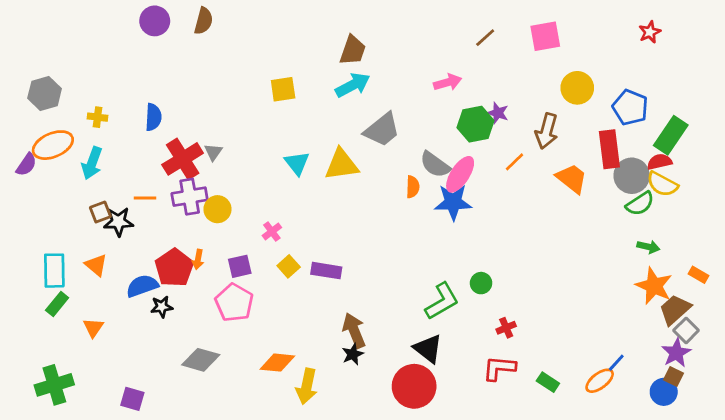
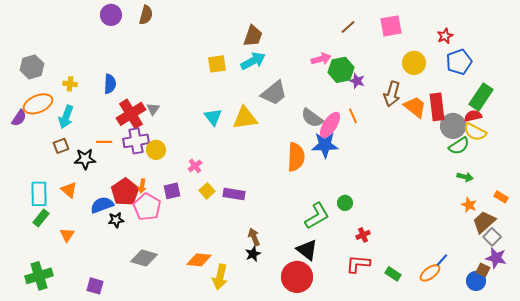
red star: (650, 32) -> (445, 36), moved
yellow square: (283, 89) -> (217, 64), moved
blue pentagon: (630, 107) -> (459, 62), moved, turned 30
green hexagon: (475, 124) -> (341, 70), moved
orange line: (515, 162) -> (353, 116), moved, turned -70
orange trapezoid: (572, 178) -> (415, 107), moved
orange semicircle: (413, 187) -> (296, 157), moved, size x1.8
brown square: (100, 212) -> (61, 146), moved
orange star: (654, 286) -> (469, 205), size x0.6
pink pentagon: (234, 303) -> (147, 207), moved
brown arrow: (354, 330) -> (254, 237), size x0.7
purple star: (676, 353) -> (496, 258), moved, turned -30

